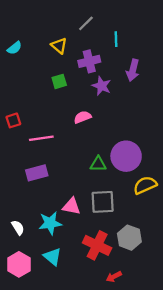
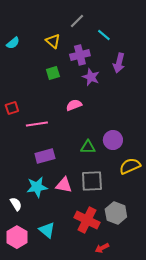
cyan line: (116, 39) -> (104, 35), turned -48
purple circle: (126, 156) -> (113, 140), size x0.7
purple rectangle: (37, 173) -> (45, 156), moved
cyan star: (50, 223) -> (37, 187), moved

